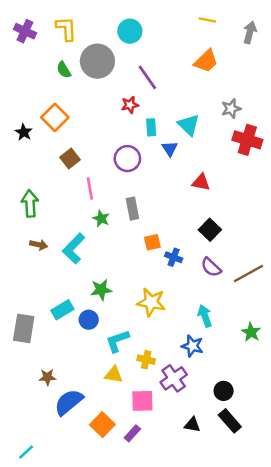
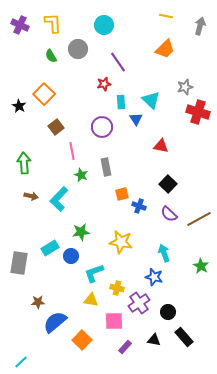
gray circle: (97, 61) -> (78, 49), size x0.7
black circle: (224, 391) -> (168, 312), moved
purple rectangle: (132, 433) -> (125, 347), moved

